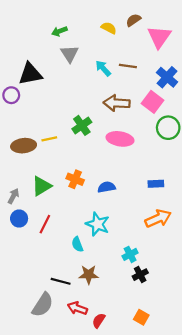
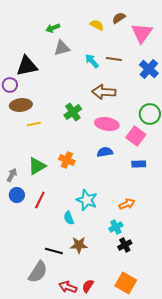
gray triangle: (70, 54) -> (62, 48), turned 48
pink square: (152, 102) -> (136, 136), moved
yellow line: (49, 139) -> (34, 124), moved
brown ellipse: (24, 146) -> (21, 105), moved
blue semicircle: (107, 187) -> (105, 152), moved
orange arrow: (158, 219) -> (127, 204), moved, size x0.7
red arrow: (77, 308) -> (68, 287), moved
orange square: (141, 317) -> (126, 283), size x1.5

